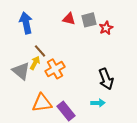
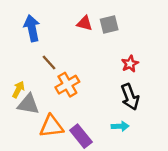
red star: (106, 28) -> (130, 64), moved
yellow arrow: (35, 63) -> (18, 90), moved
gray triangle: (21, 71) -> (28, 104), moved, turned -30

